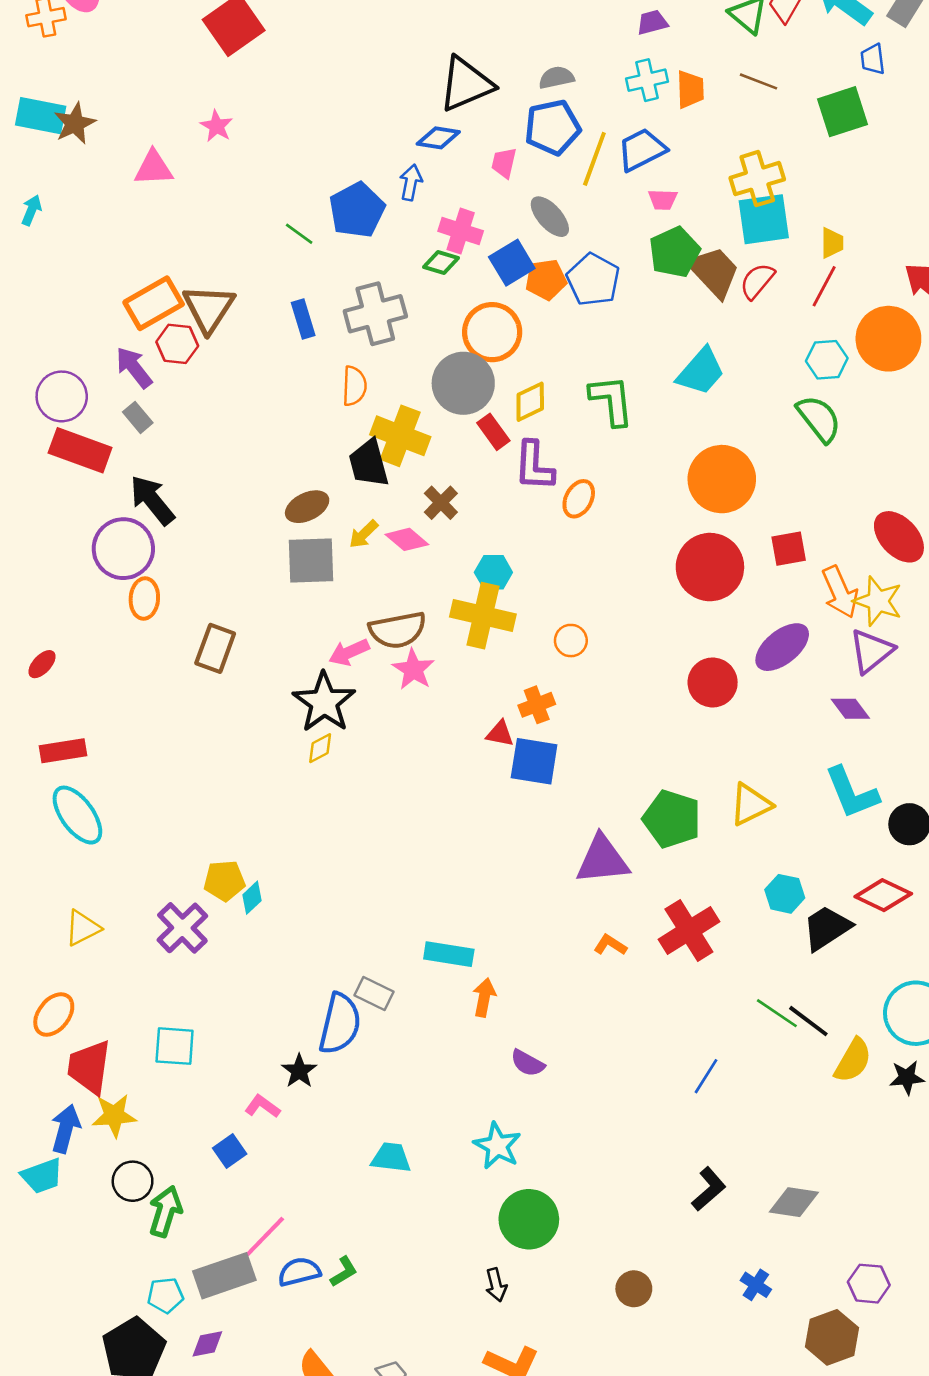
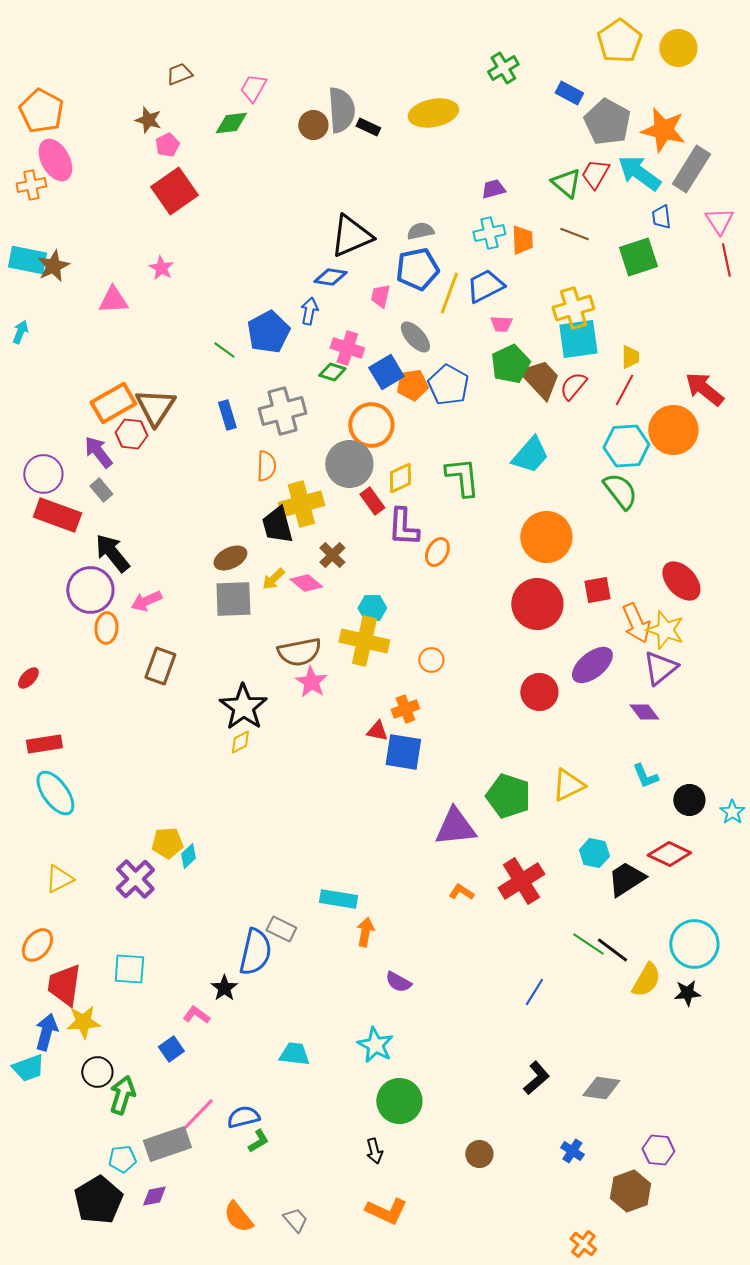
cyan hexagon: (827, 360) -> (626, 446), size x1.4
yellow cross: (400, 436) -> (301, 504), turned -36
pink arrow: (349, 652) -> (146, 601), moved
cyan L-shape: (852, 793) -> (645, 776), size x0.6
blue semicircle: (299, 1272) -> (243, 1117), moved

